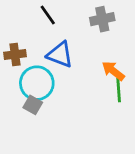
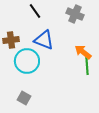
gray cross: (102, 19) -> (75, 14), turned 36
gray square: (33, 105) -> (24, 98), moved

